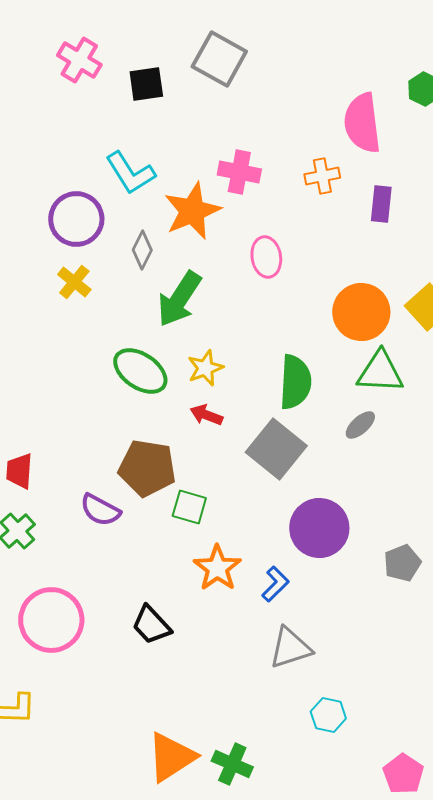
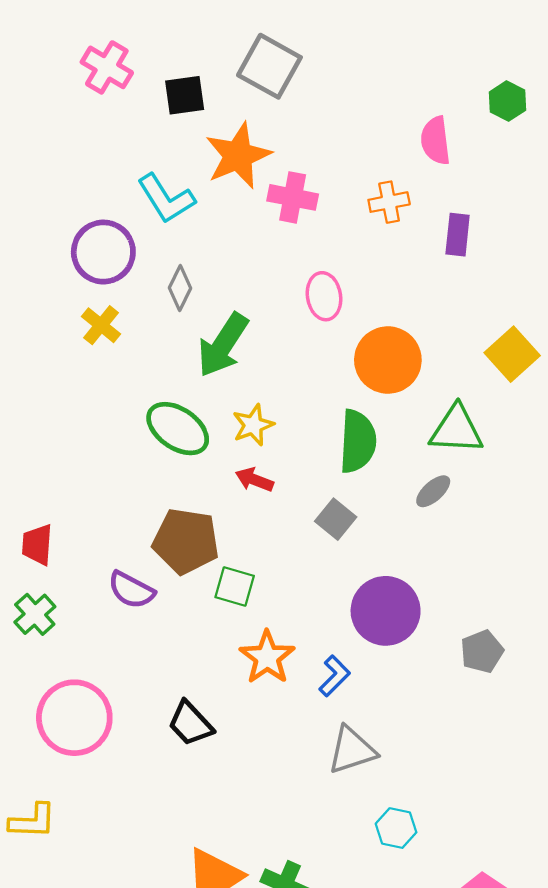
pink semicircle: (362, 123) -> (435, 141), size x0.7
orange star: (192, 211) -> (238, 156), moved
orange circle: (361, 312) -> (388, 360), moved
gray square: (276, 449) -> (336, 519), size x0.6

